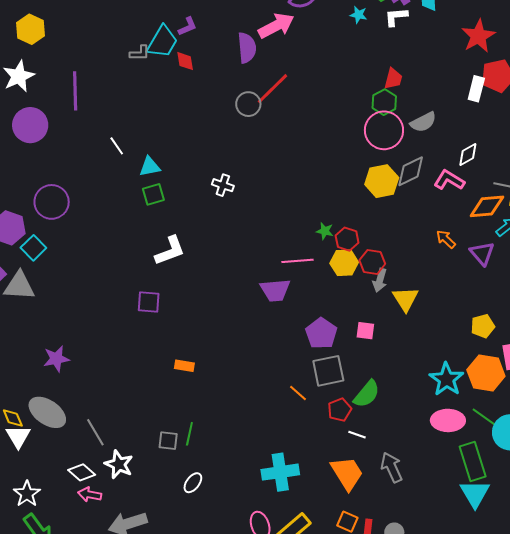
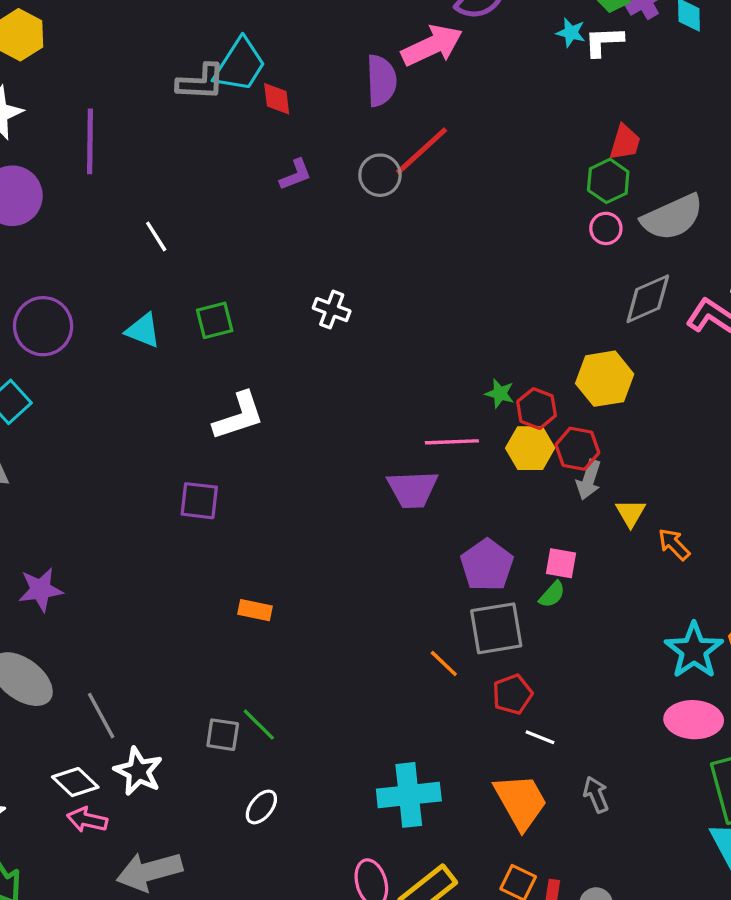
white L-shape: (396, 17) -> (604, 41), moved
purple L-shape: (188, 26) -> (296, 175), moved
gray L-shape: (140, 53) -> (201, 82), size x1.4
gray semicircle: (423, 122) -> (672, 217), size x1.4
pink circle: (384, 130) -> (606, 228), size x0.5
cyan triangle: (150, 167) -> (143, 330), moved, turned 30
yellow hexagon: (382, 181) -> (605, 379), moved
orange arrow: (446, 239) -> (674, 544), moved
yellow triangle: (405, 299) -> (631, 513), size x0.7
green semicircle: (367, 394) -> (552, 594), moved, size x0.6
green line: (189, 434) -> (259, 725), turned -60
gray arrow: (392, 467) -> (596, 794), size x0.7

